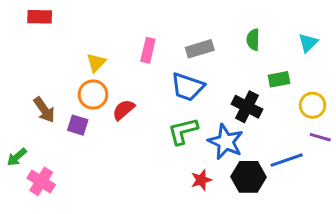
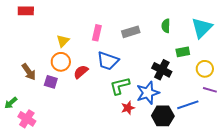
cyan triangle: (308, 43) -> (202, 28), size x1.6
blue trapezoid: (188, 87) -> (108, 61), moved
blue star: (226, 142) -> (148, 93), turned 30
red star: (201, 180) -> (128, 108), moved

